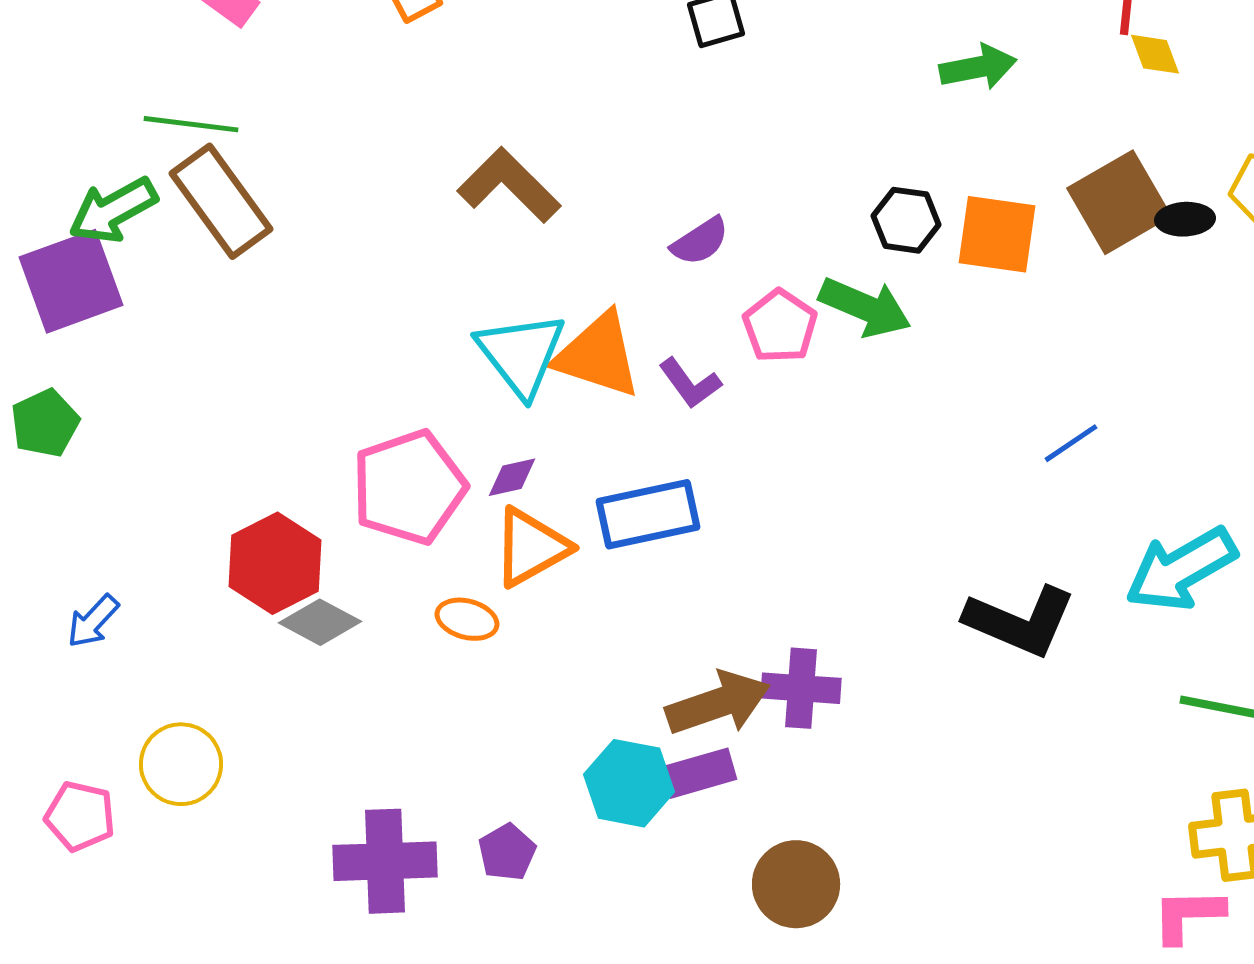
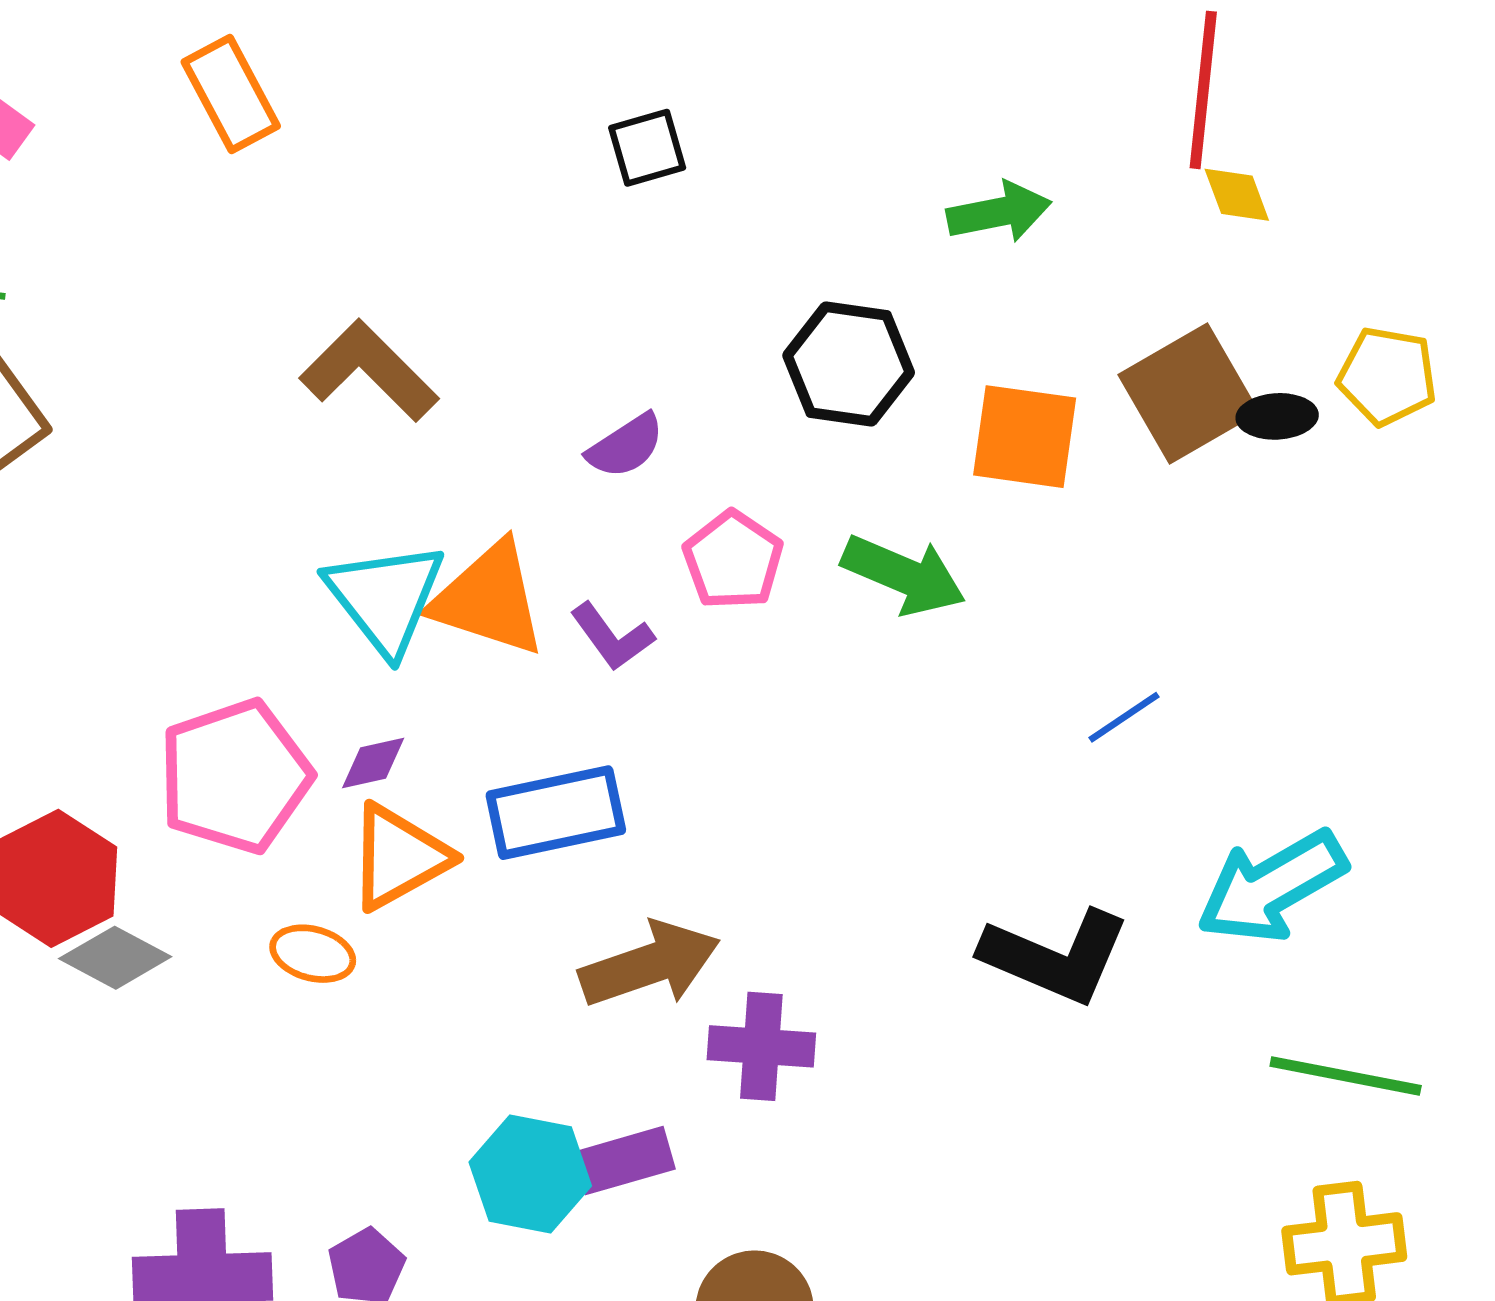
black hexagon: (906, 220) -> (849, 364), moved, size x1.4
green arrow: (865, 307) -> (904, 575), moved
brown arrow: (718, 703) -> (650, 964), moved

